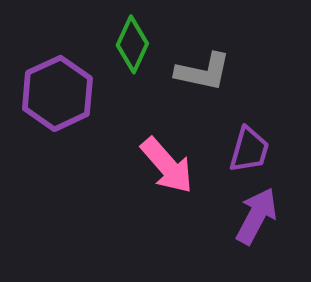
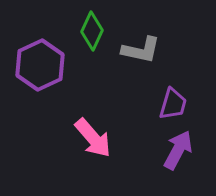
pink arrow: (167, 166) -> (93, 138), moved

